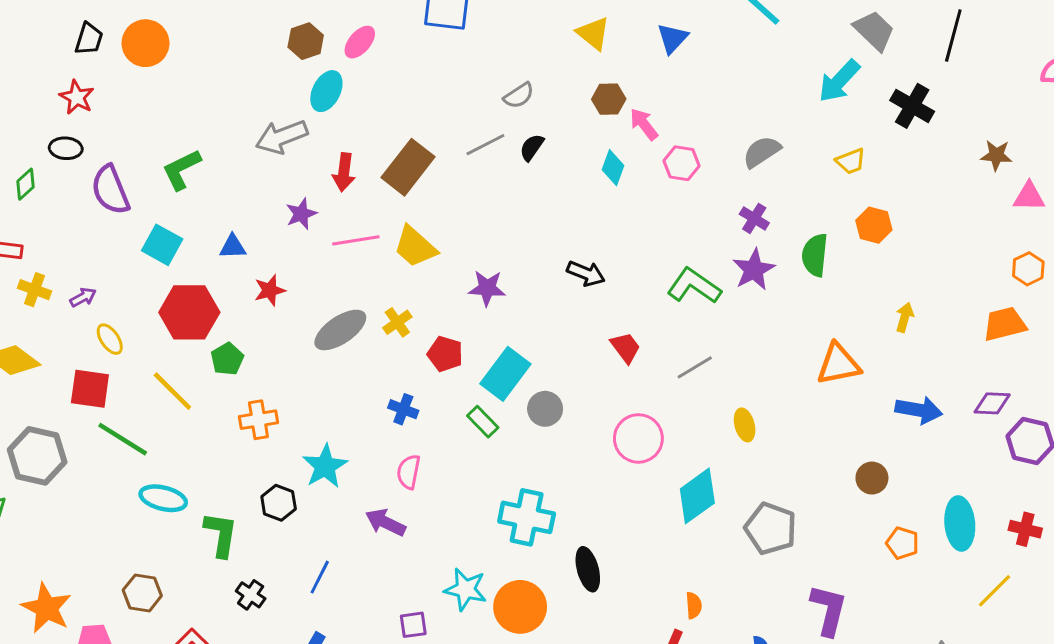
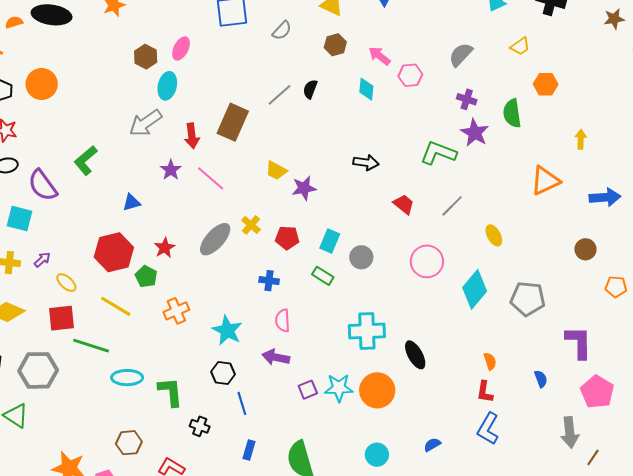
gray semicircle: (519, 96) -> (282, 30), moved
brown hexagon: (609, 99) -> (335, 45), moved
pink line: (356, 240) -> (211, 178), turned 64
cyan square: (162, 245) -> (20, 218), moved
yellow trapezoid: (415, 247) -> (276, 170), moved, size x0.7
red star: (270, 290) -> (165, 248), moved
cyan rectangle: (505, 374) -> (330, 241), size x0.7
black hexagon: (279, 503) -> (223, 373), moved
blue line: (320, 577) -> (242, 403), turned -30
purple square: (413, 625) -> (308, 390), moved

